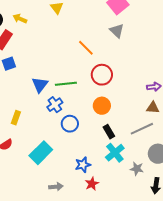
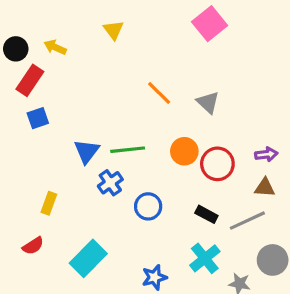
gray triangle: (117, 31) -> (208, 102), moved
red circle: (102, 75) -> (217, 164), moved
orange circle: (102, 106) -> (184, 151), moved
blue circle: (70, 124) -> (148, 206), moved
black rectangle: (109, 132) -> (206, 214), moved, turned -32

